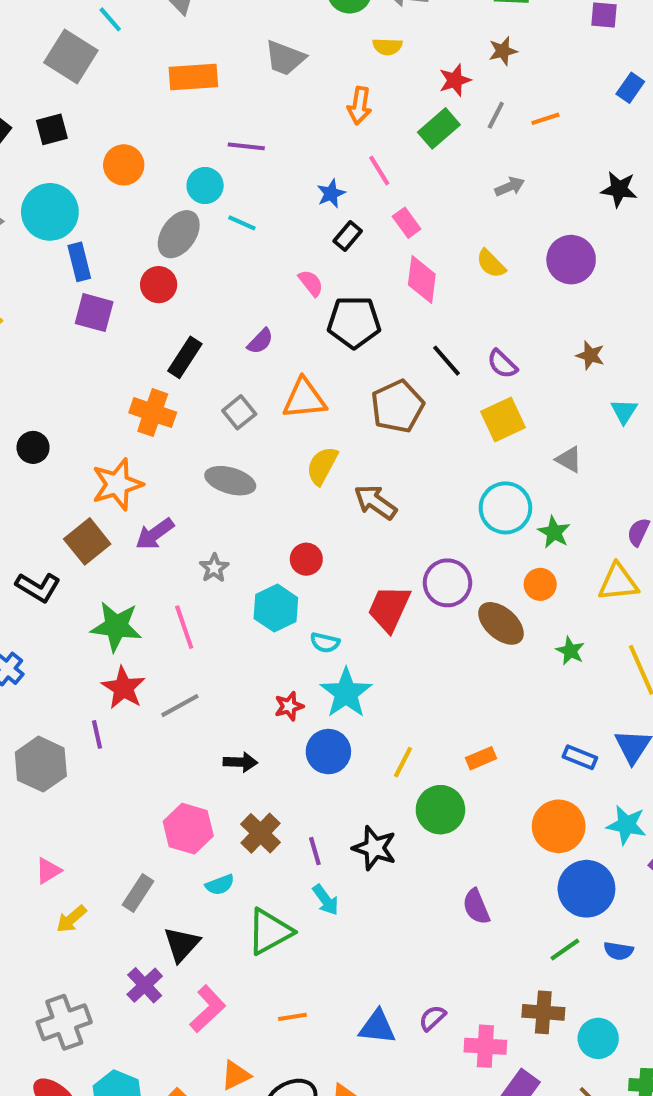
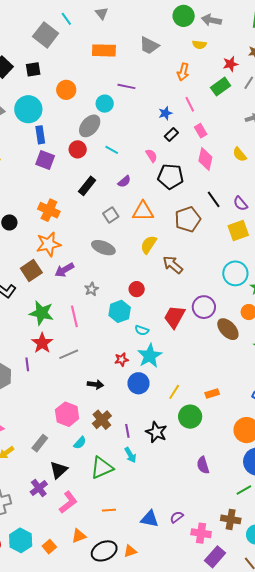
cyan line: (242, 223) -> (112, 150), moved
orange cross: (153, 413) -> (49, 210), moved
cyan semicircle: (220, 885) -> (80, 443), turned -32

